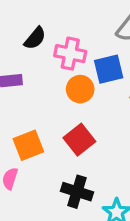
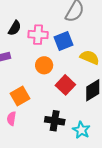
orange circle: (80, 89) -> (44, 65), moved
red square: (79, 140) -> (65, 85), moved

